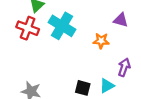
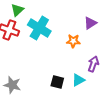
purple triangle: (121, 20) -> (90, 23), turned -48

